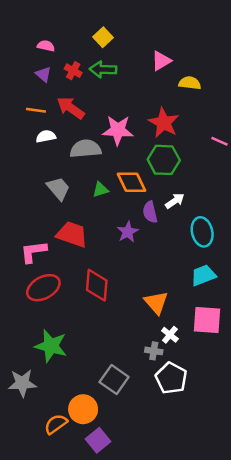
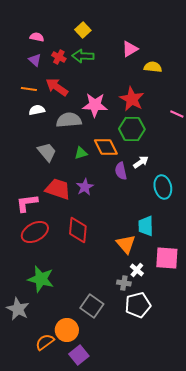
purple star: (128, 232) -> (85, 187), moved
cyan trapezoid: (203, 275) -> (146, 226), moved, turned -70
white pentagon: (171, 378) -> (138, 305), turned 30
gray star: (22, 383) -> (18, 309), turned 30

